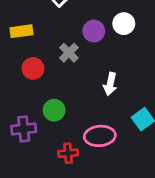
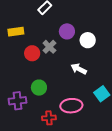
white circle: (124, 24) -> (88, 40), moved
red circle: (33, 68) -> (32, 53), moved
white arrow: (110, 84) -> (79, 69), turned 105

